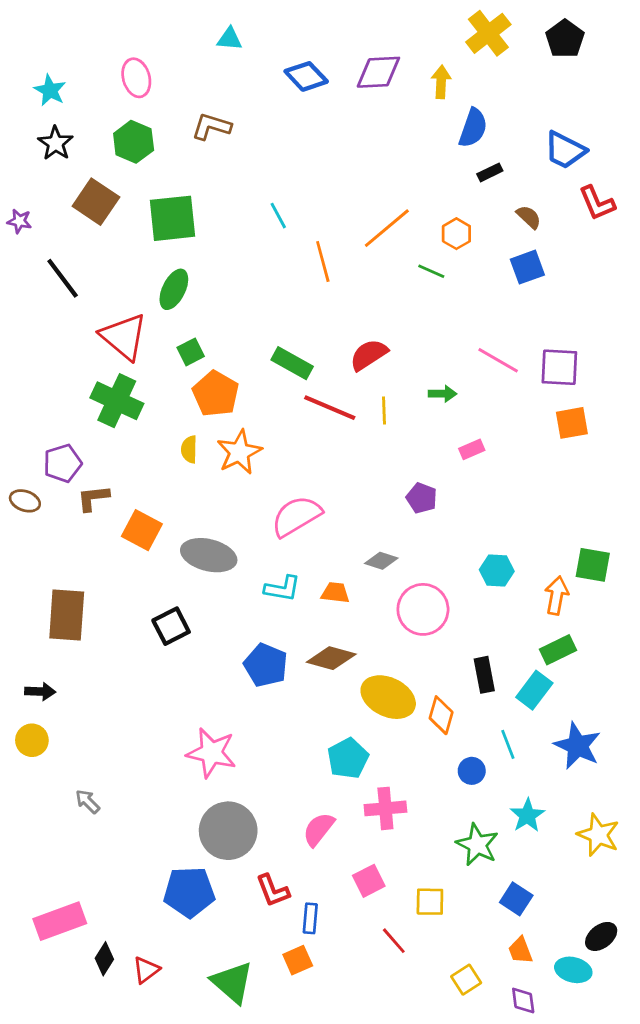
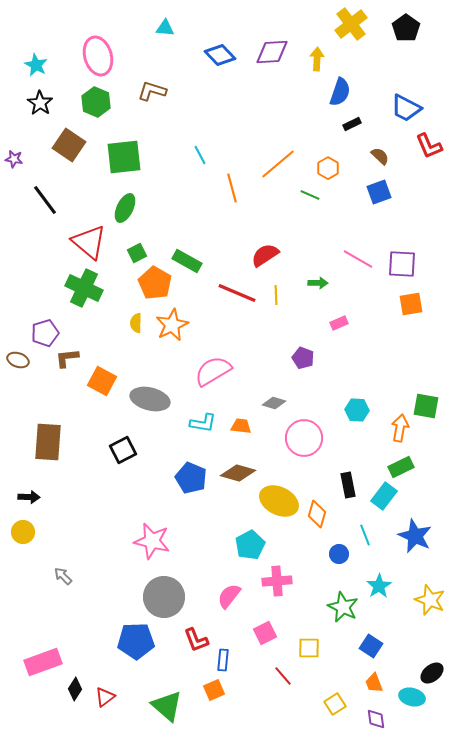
pink ellipse: (136, 78) -> (98, 56), size x1.4
green rectangle: (292, 363) -> (187, 261), moved

